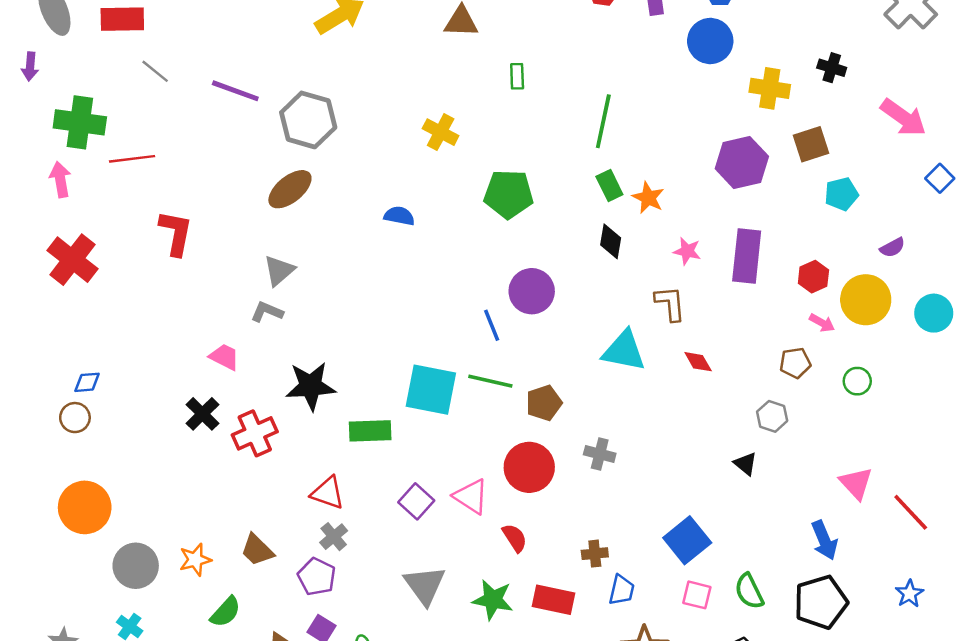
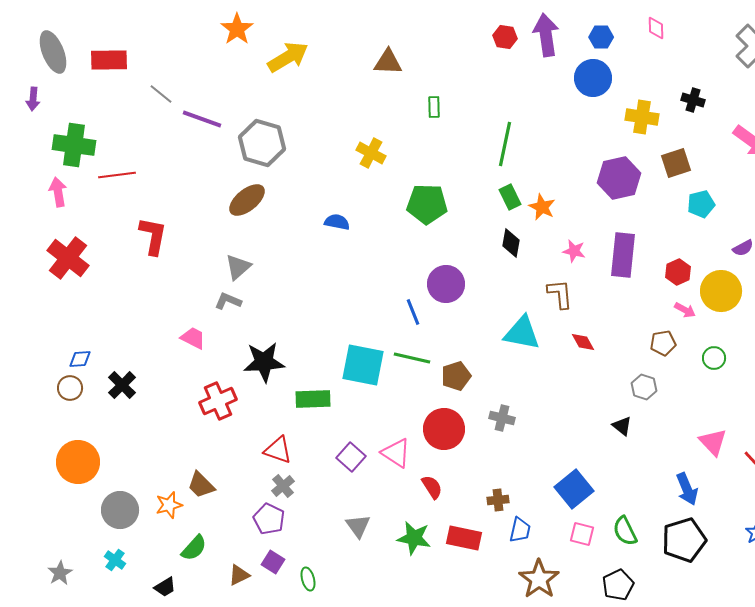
gray line: (155, 71) -> (161, 94), moved
black cross: (202, 414) -> (122, 385), moved
brown trapezoid: (257, 550) -> (201, 485), moved
gray triangle: (425, 585) -> (358, 526), size x0.7

